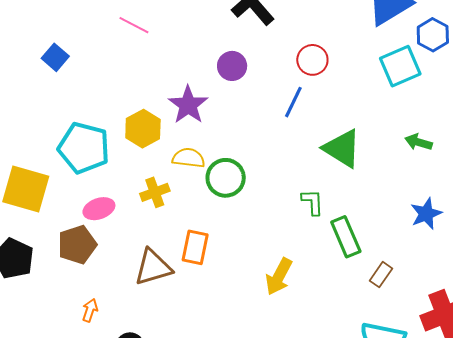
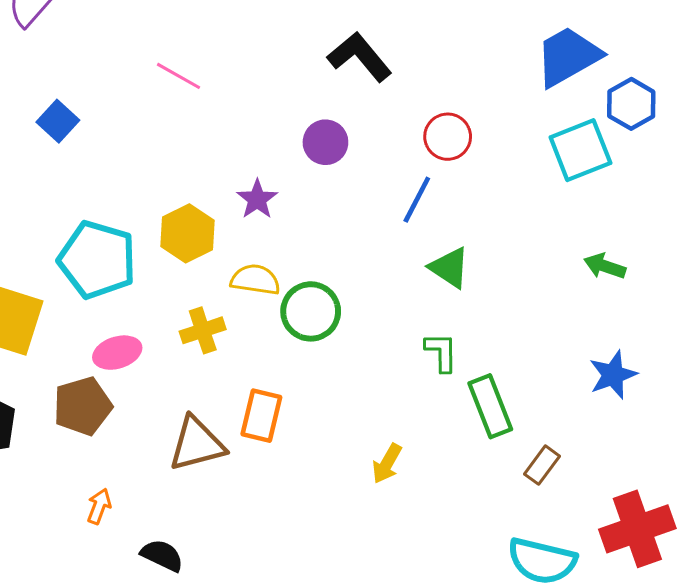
purple star: (188, 105) -> (257, 199), size x0.7
green triangle: (342, 148) -> (449, 268), moved, size x0.7
yellow arrow: (279, 277) -> (387, 464), size x0.7

